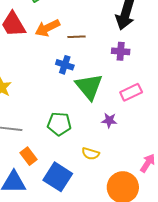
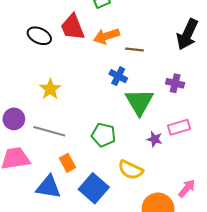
purple cross: (121, 51) -> (175, 83), moved
pink rectangle: (131, 92) -> (179, 127), moved
yellow semicircle: (91, 154) -> (131, 170), size x1.4

